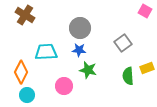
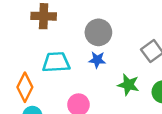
brown cross: (25, 15) -> (44, 16), moved, turned -30
green star: (88, 70) -> (128, 85), moved

